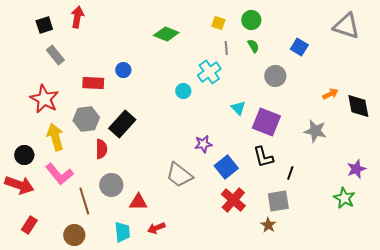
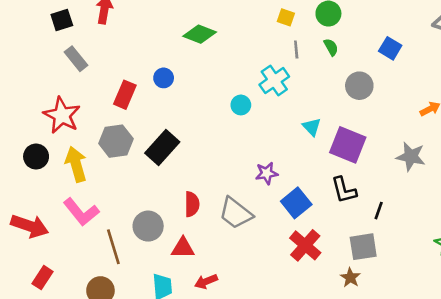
green diamond: (166, 34) -> (200, 34), moved
red rectangle: (93, 83) -> (125, 95), turned -70
red semicircle: (101, 149) -> (192, 204), moved
black circle: (24, 155) -> (36, 157), moved

